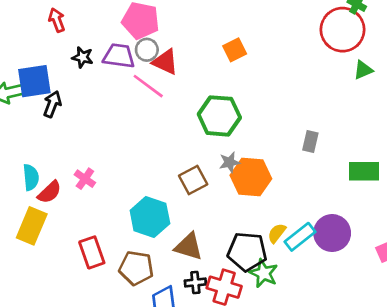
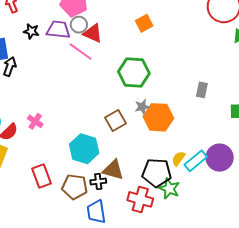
black cross: (195, 282) -> (98, 181), moved

